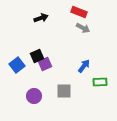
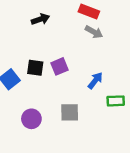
black square: (37, 56) -> (35, 68), turned 32
purple square: (45, 64) -> (60, 66), moved

